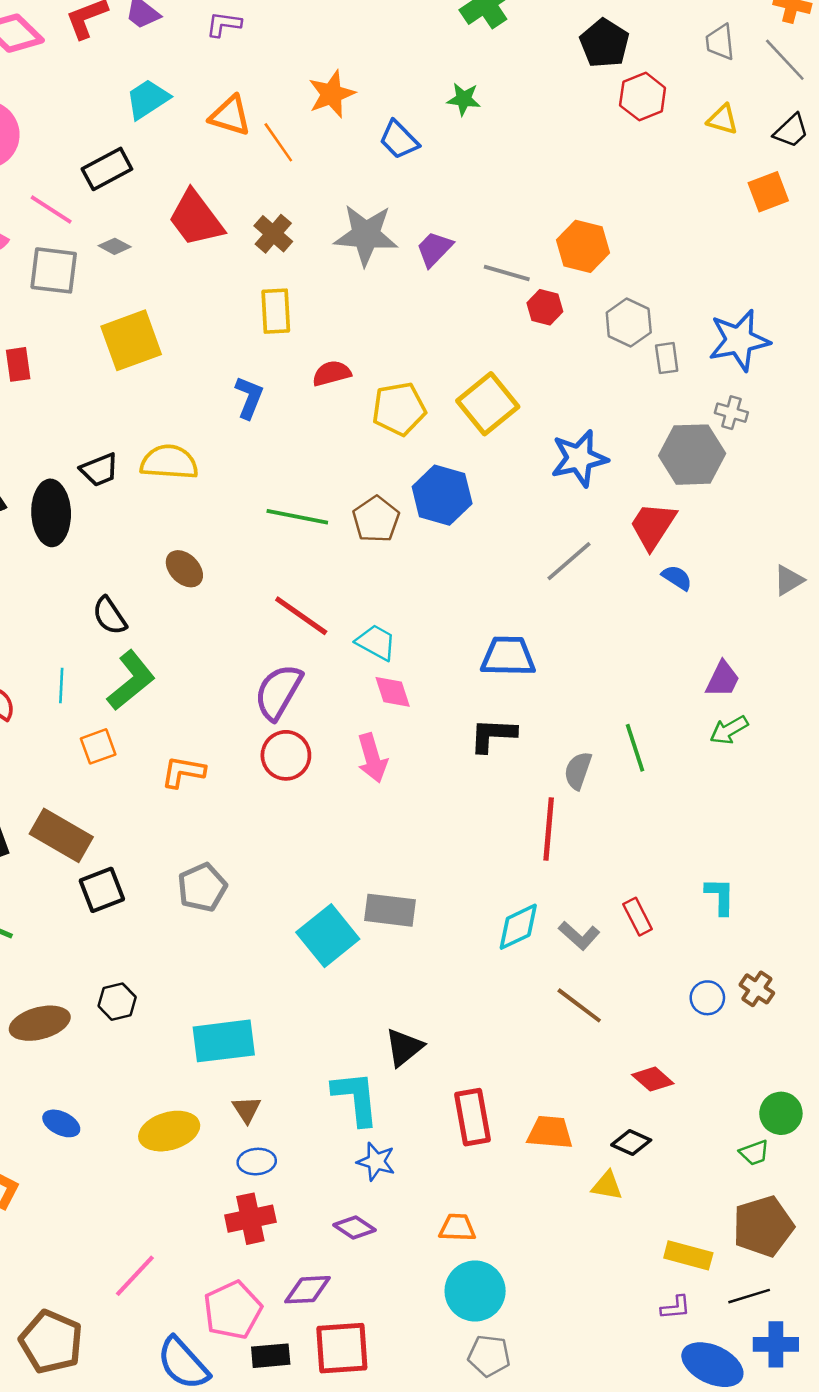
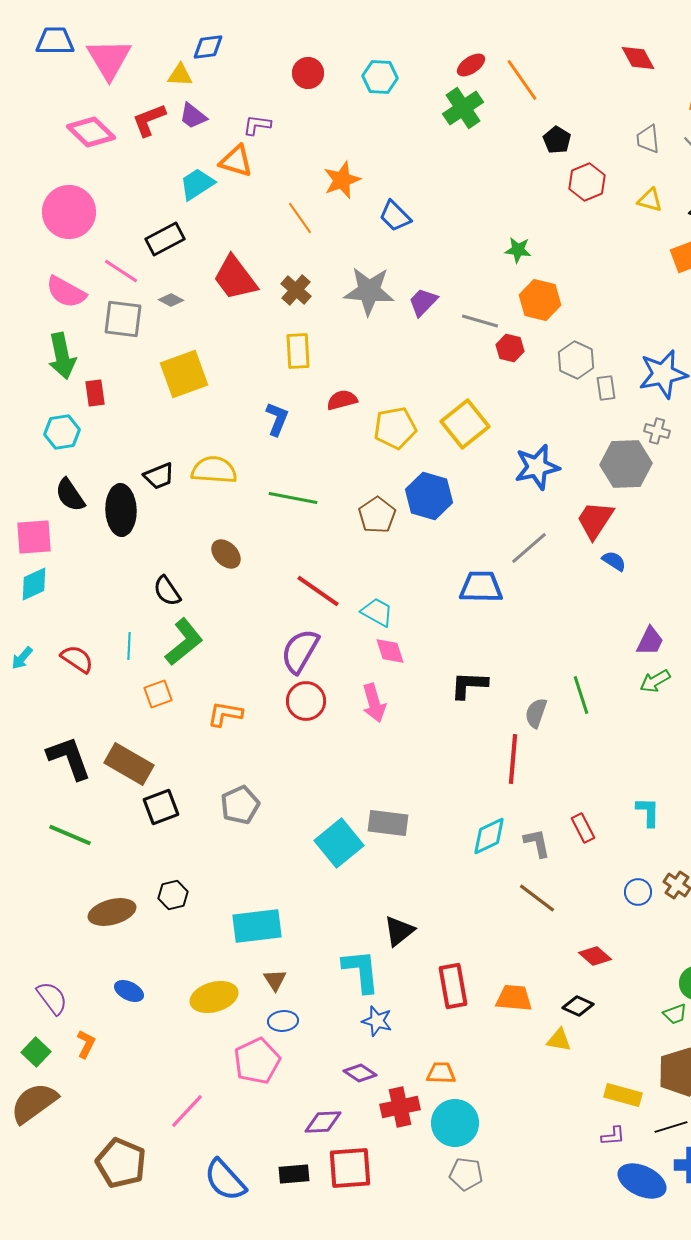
black pentagon: (605, 43) -> (557, 140), size x0.7
green star: (464, 99) -> (518, 250), moved
orange triangle: (230, 116) -> (236, 161), moved
green line: (297, 517) -> (293, 498), moved
blue trapezoid: (508, 656) -> (481, 587), moved
gray L-shape: (579, 936) -> (537, 843), turned -144
red cross: (250, 1219) -> (400, 1107), moved
pink pentagon: (233, 1310) -> (257, 1061), moved

